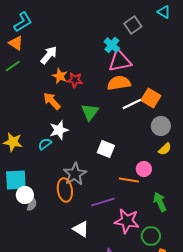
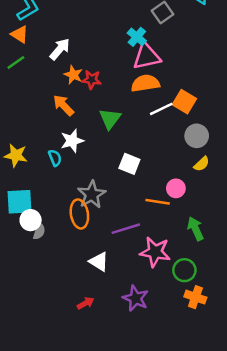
cyan semicircle: (45, 144) -> (55, 158), turned 104

